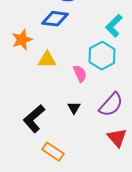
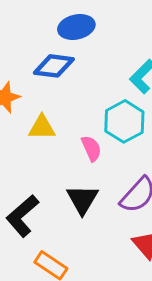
black triangle: (74, 108) -> (82, 199), size x1.6

